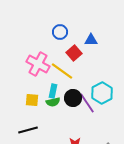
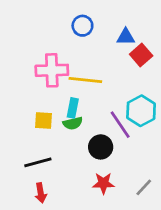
red square: (74, 53) -> (141, 55), moved
pink cross: (38, 64) -> (52, 70), turned -30
yellow line: (62, 71) -> (85, 80), turned -30
black circle: (73, 98) -> (101, 147), moved

